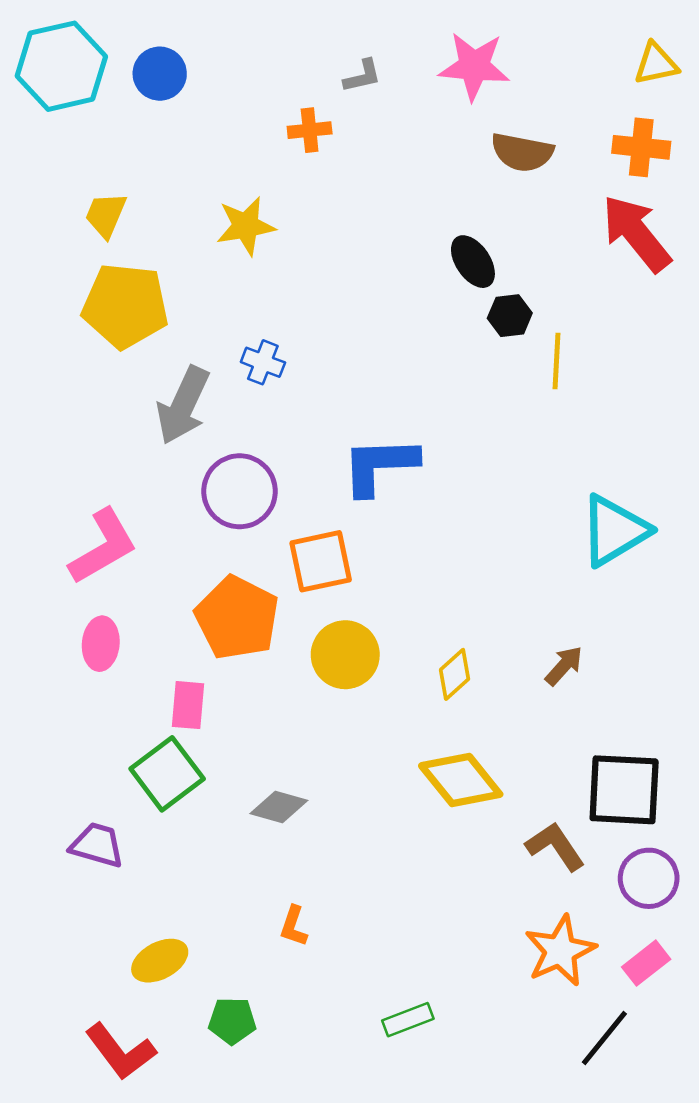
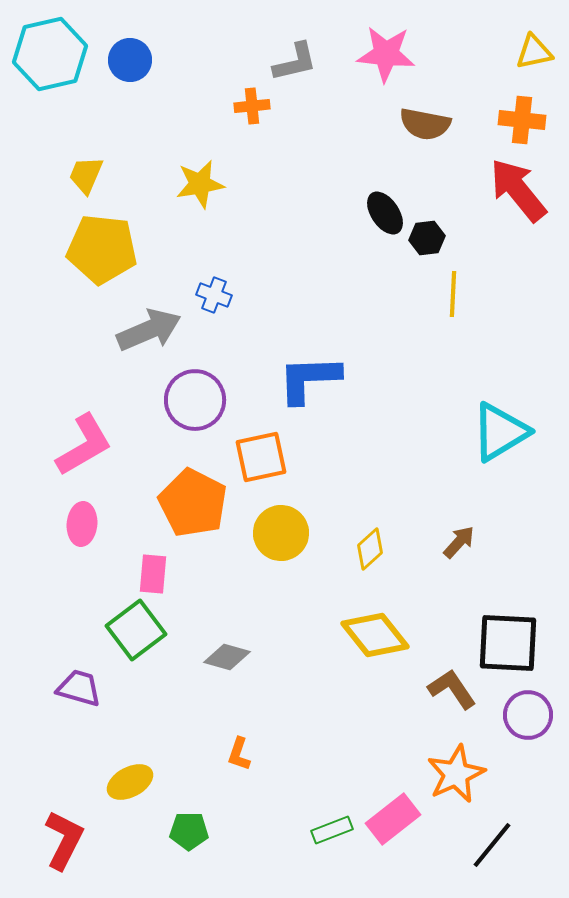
gray L-shape: (362, 76) -> (295, 62), size x1.4
black hexagon: (510, 316) -> (427, 238), moved
gray arrow: (183, 405) -> (149, 330), turned -138
pink rectangle: (646, 963) -> (393, 819), moved, size x1.4
red L-shape: (120, 1051) -> (64, 840), moved, turned -116

